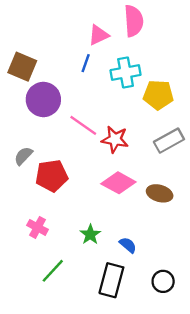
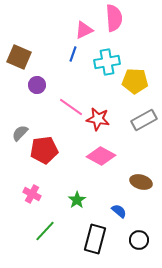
purple circle: (43, 99) -> (37, 85), size x0.6
brown ellipse: (160, 193) -> (141, 182), moved
blue semicircle: (128, 245) -> (119, 211), moved

